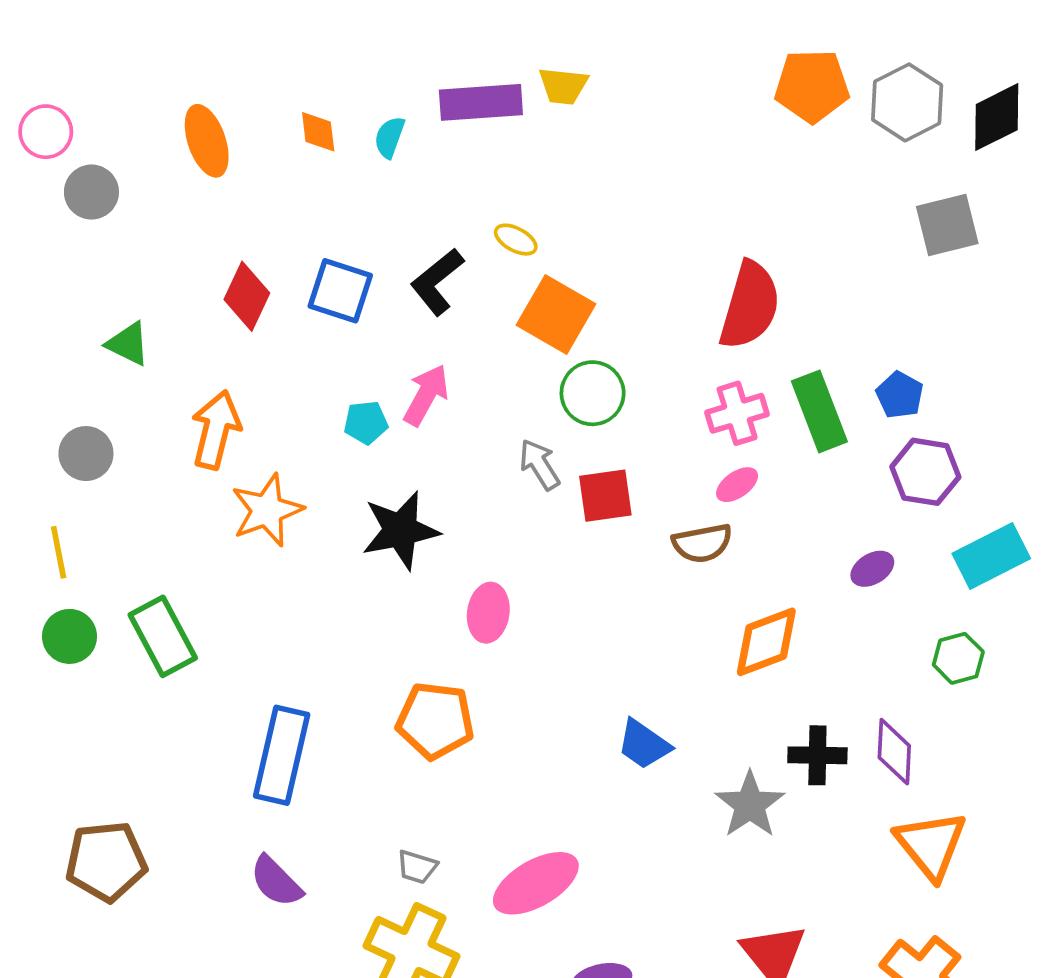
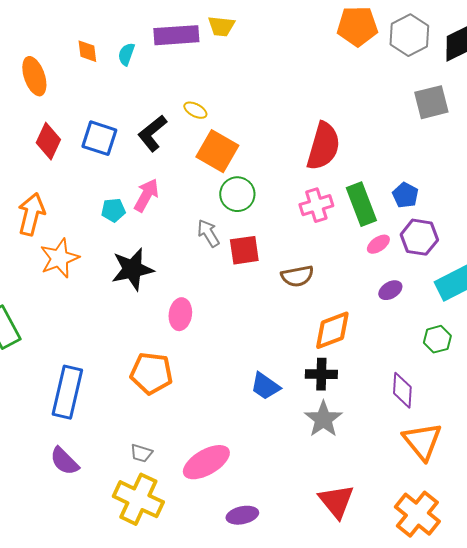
orange ellipse: (207, 141) -> (34, 76), moved
pink ellipse: (737, 485) -> (378, 244), moved
black cross: (817, 755) -> (321, 374), moved

